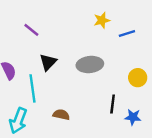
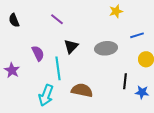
blue line: (127, 33) -> (137, 35), moved
brown semicircle: (61, 115) -> (82, 90), size x1.5

